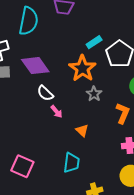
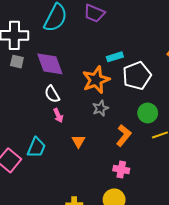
cyan trapezoid: (72, 163) -> (36, 148), moved

